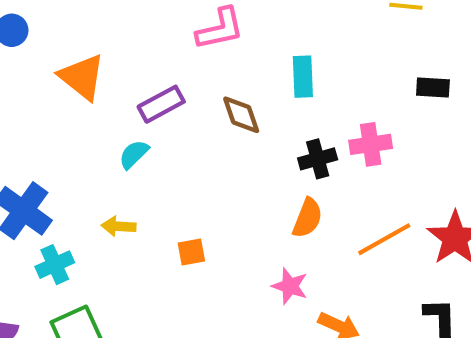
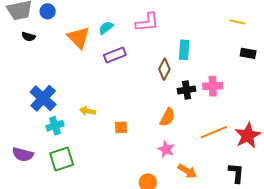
black rectangle: (433, 87) -> (248, 53), moved
brown diamond: (241, 115) -> (164, 69), moved, turned 40
cyan semicircle: (134, 154) -> (106, 28), moved
orange semicircle: (308, 218) -> (167, 117), moved

